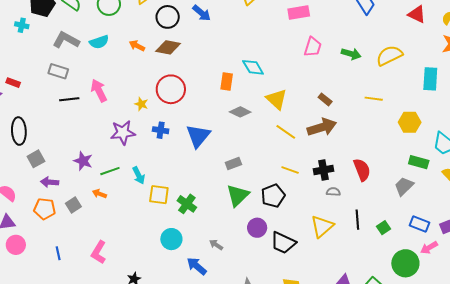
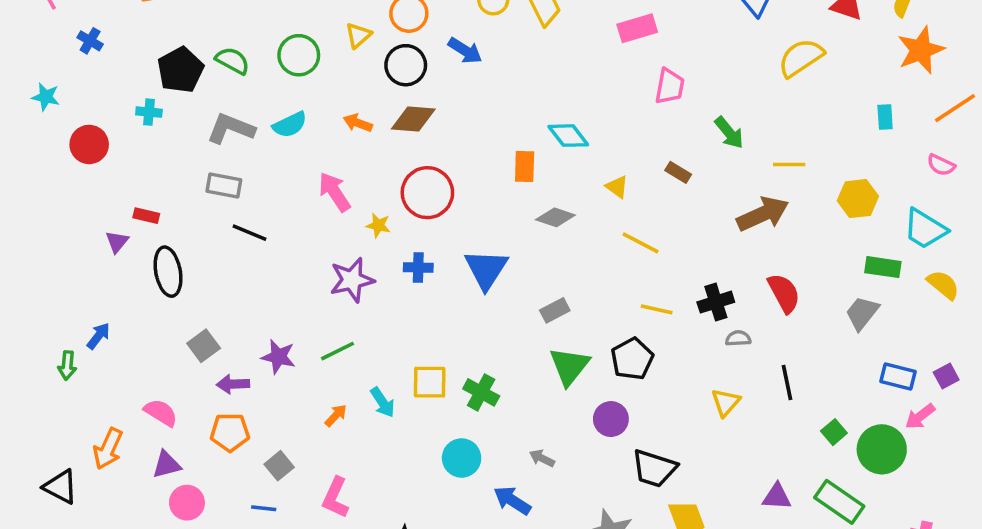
green arrow: (351, 54) -> (729, 133), moved, turned 42
yellow semicircle: (389, 56) -> (801, 58), moved
cyan rectangle: (430, 79) -> (885, 117), size x0.6
pink arrow: (99, 91) -> (334, 192), moved
black line: (69, 99) -> (249, 233), turned 36
yellow triangle: (277, 99) -> (617, 187), size x0.6
brown rectangle: (325, 99) -> (678, 172), moved
brown arrow: (322, 127) -> (763, 214), moved
black ellipse: (19, 131) -> (168, 272), moved
purple star: (83, 161) -> (278, 357), moved
cyan arrow: (139, 175) -> (383, 402), moved
orange arrow: (99, 194) -> (336, 415), moved, turned 120
gray square: (73, 205) -> (279, 466), moved
yellow triangle: (322, 226) -> (726, 402), size x0.7
green square: (384, 228) -> (834, 432), moved
black trapezoid: (283, 243) -> (654, 468), moved
blue line: (58, 253) -> (264, 508), turned -64

